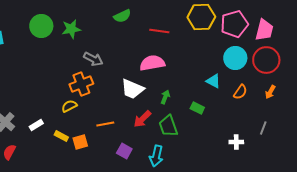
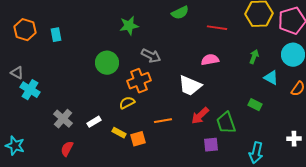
green circle: (41, 26) -> (107, 63), moved
pink semicircle: (152, 63) -> (210, 60), size x0.7
green arrow: (165, 97) -> (254, 57), moved
purple square: (124, 151) -> (211, 145), moved, turned -35
cyan arrow: (156, 156) -> (256, 153), moved

